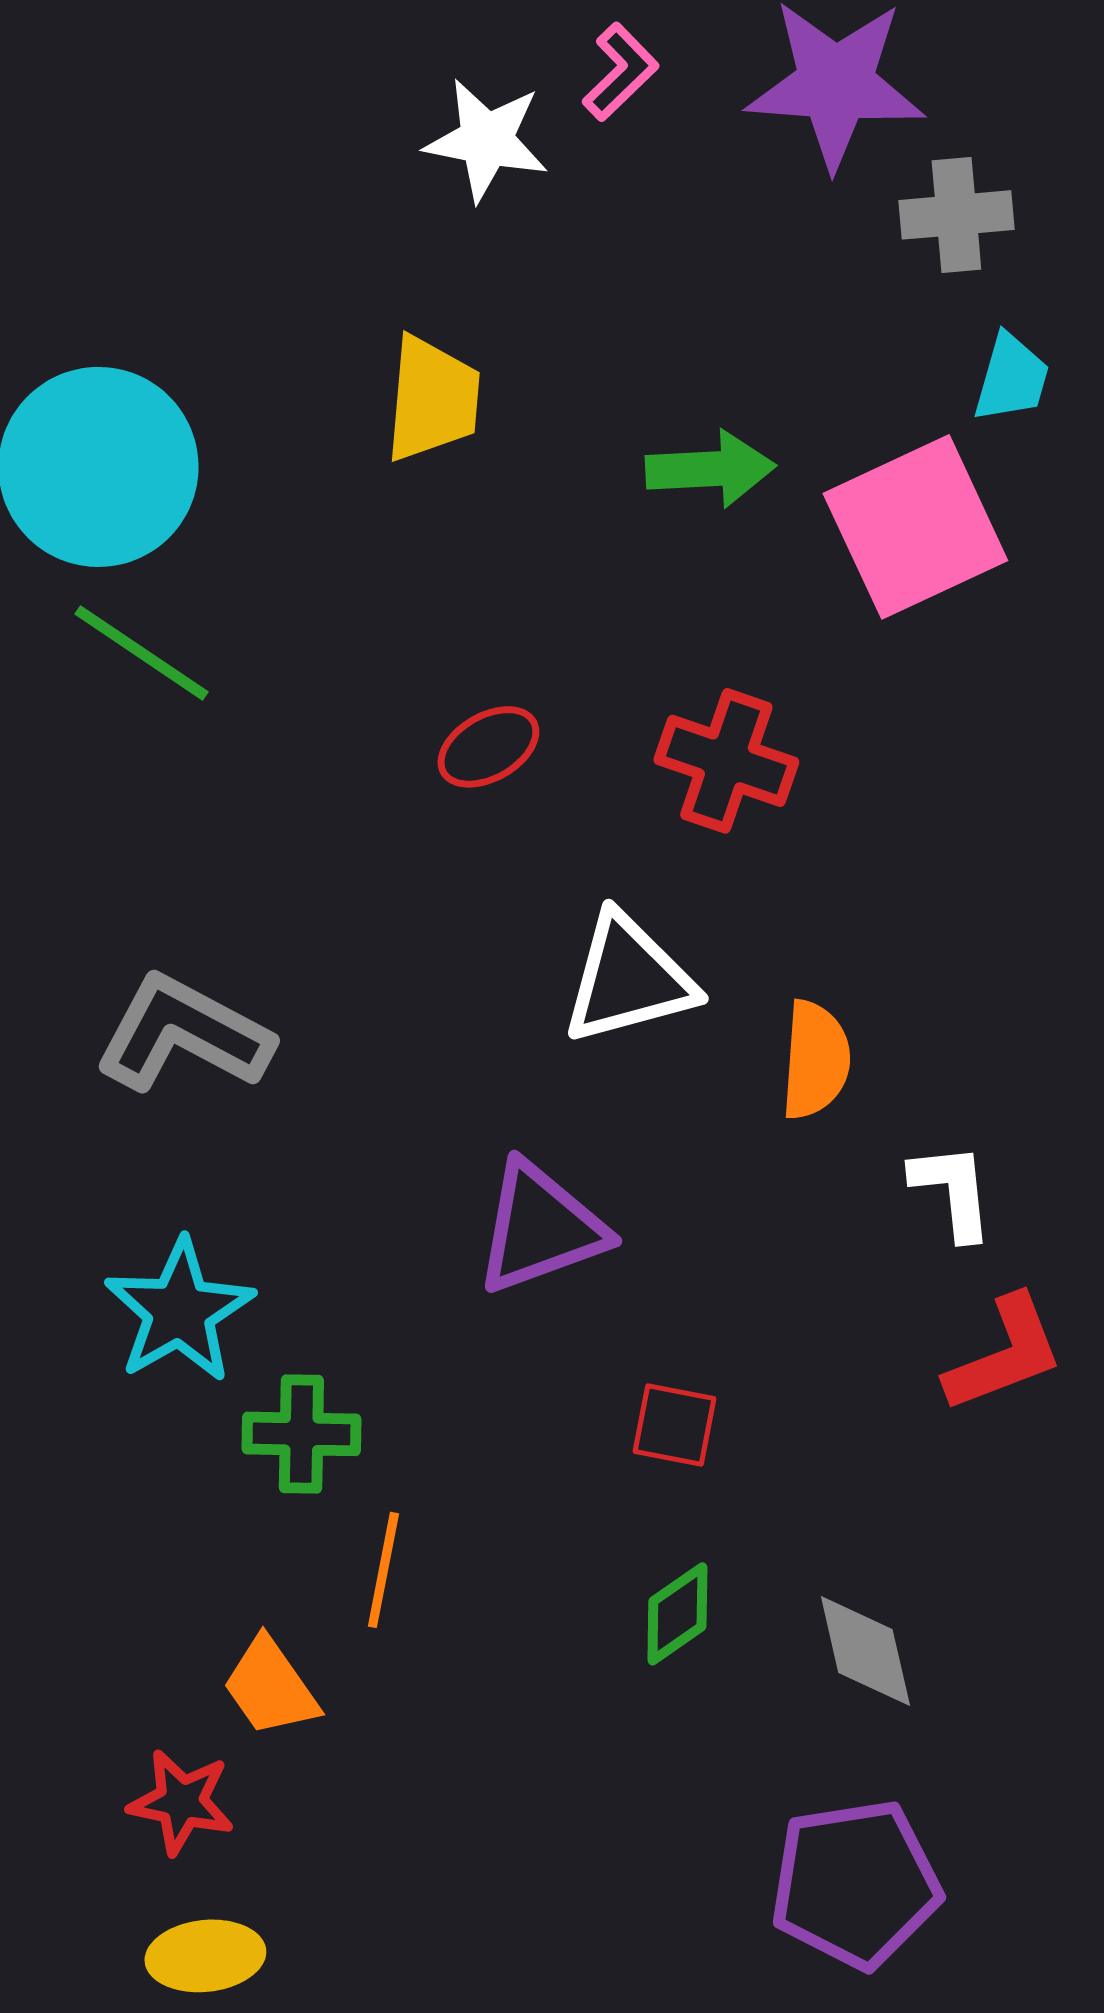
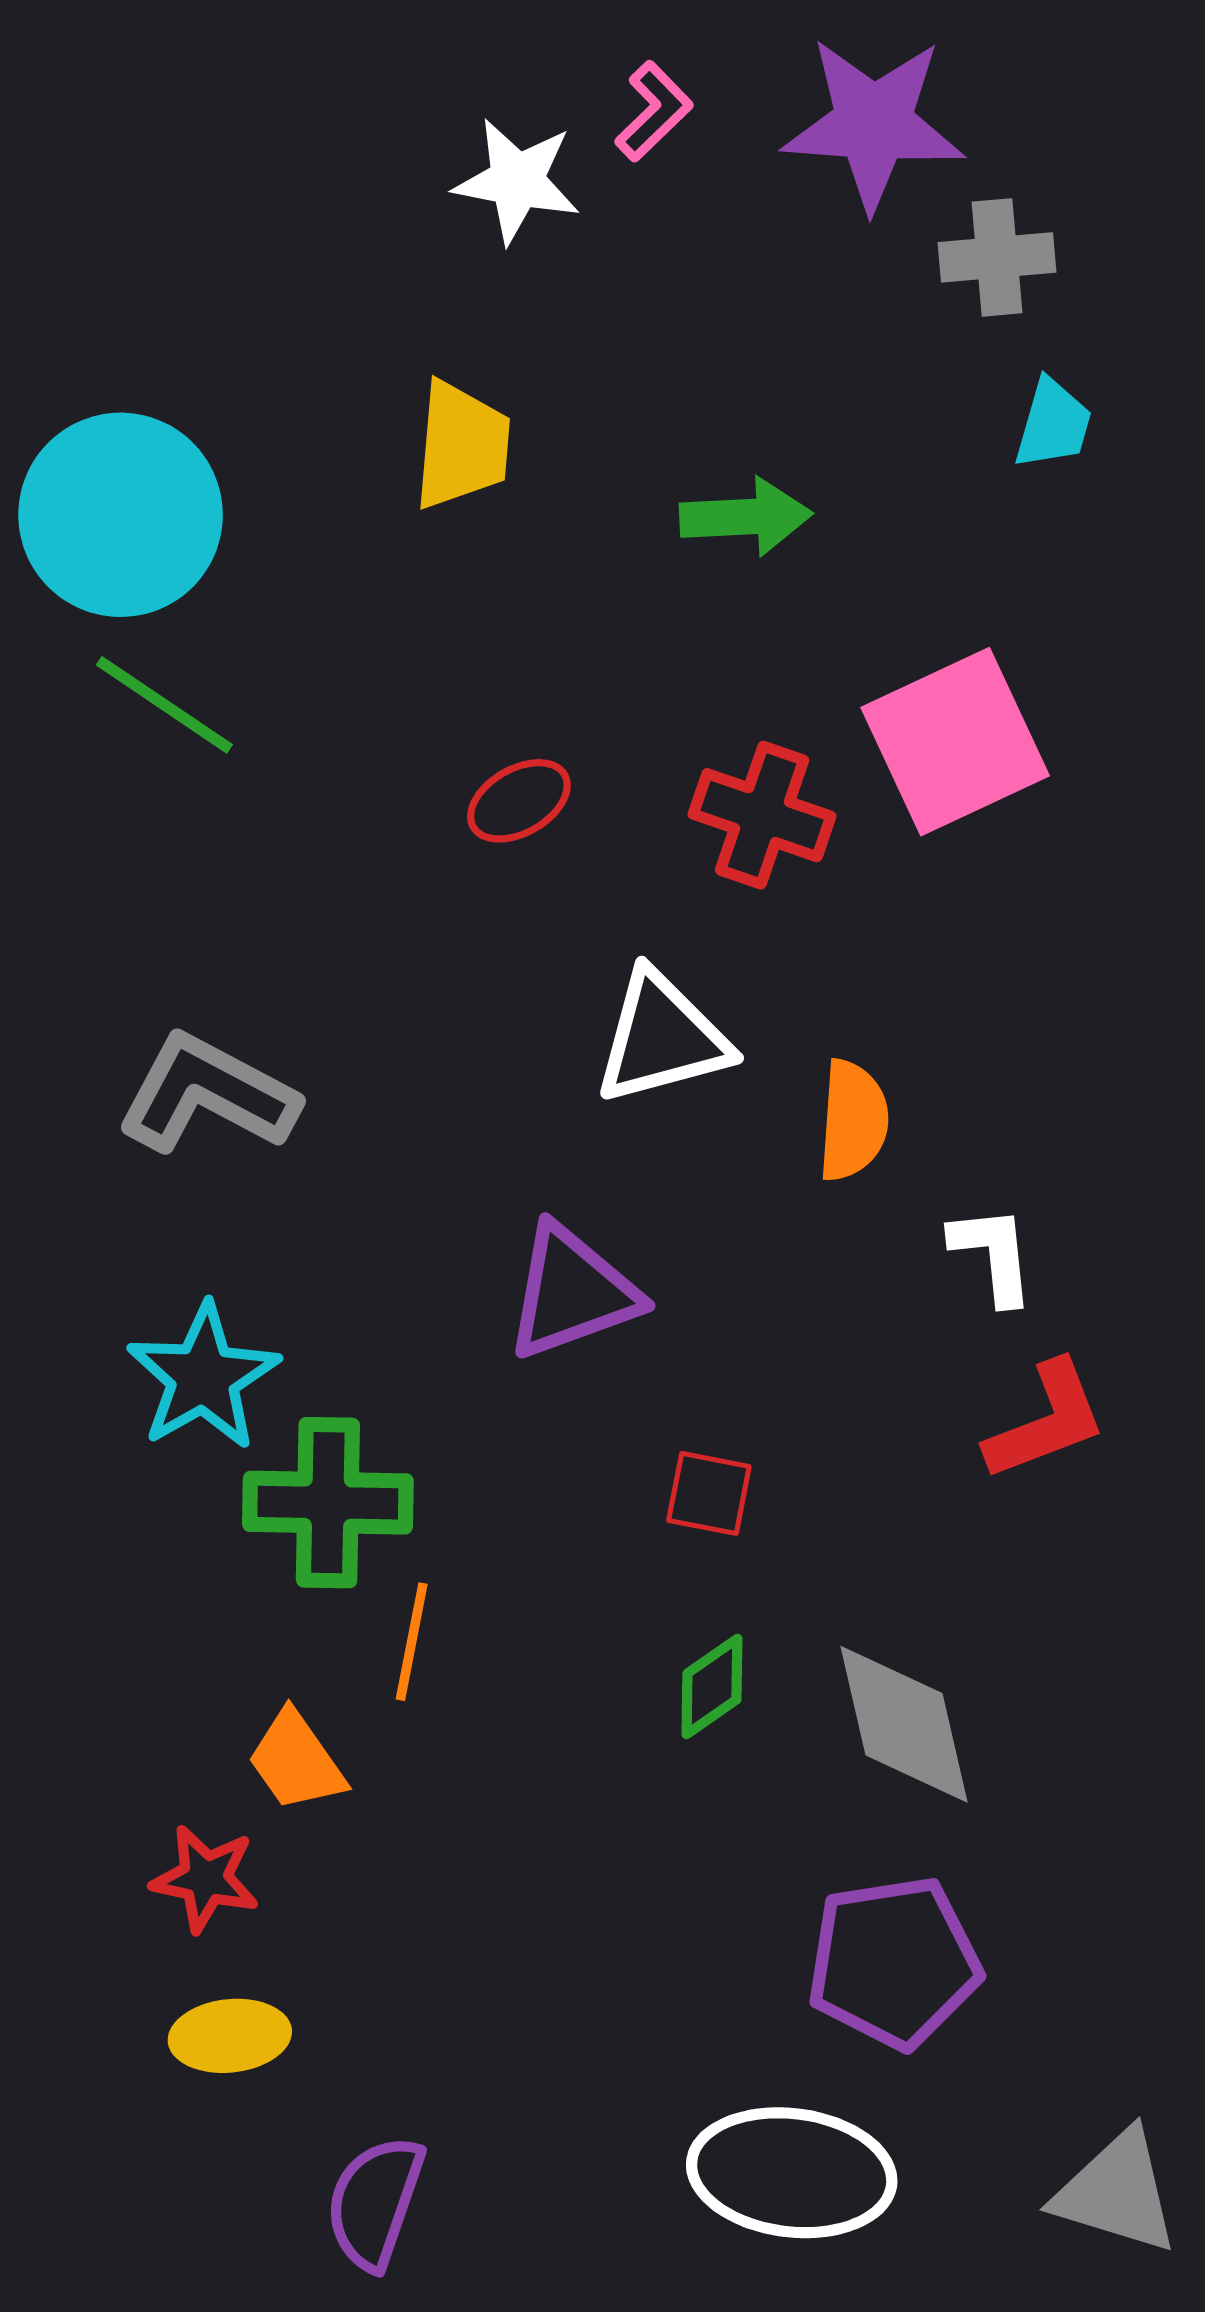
pink square: (915, 527) -> (955, 742), moved
green cross: (301, 1434) -> (328, 1503), size x1.4
gray diamond: (865, 1651) -> (904, 1724), size x1.4

